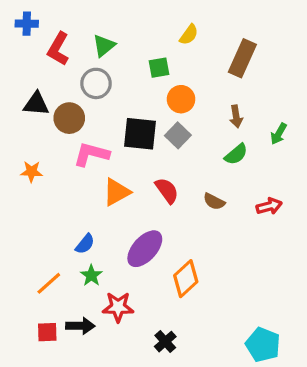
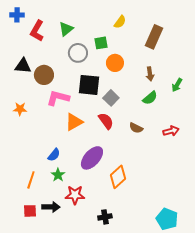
gray circle: (96, 83) -> (78, 53), moved
gray square: (178, 135) -> (111, 98), moved
orange line: (49, 283) -> (31, 180), turned -30
black cross: (165, 342) -> (105, 217), turned 32

